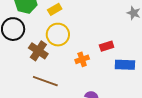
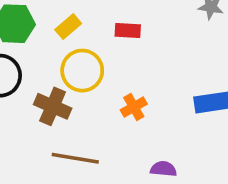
red rectangle: (107, 46) -> (128, 30), moved, turned 32

